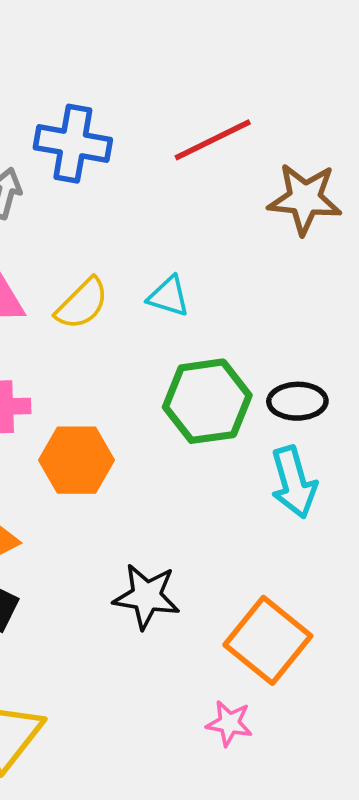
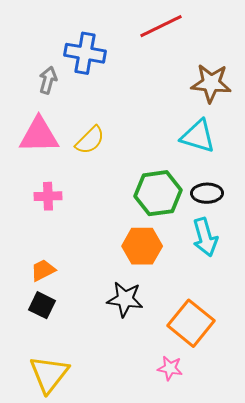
red line: (213, 140) -> (161, 26), moved
cyan triangle: (169, 296) -> (198, 136), moved, size x1.5
orange hexagon: (77, 460) -> (142, 246), moved

